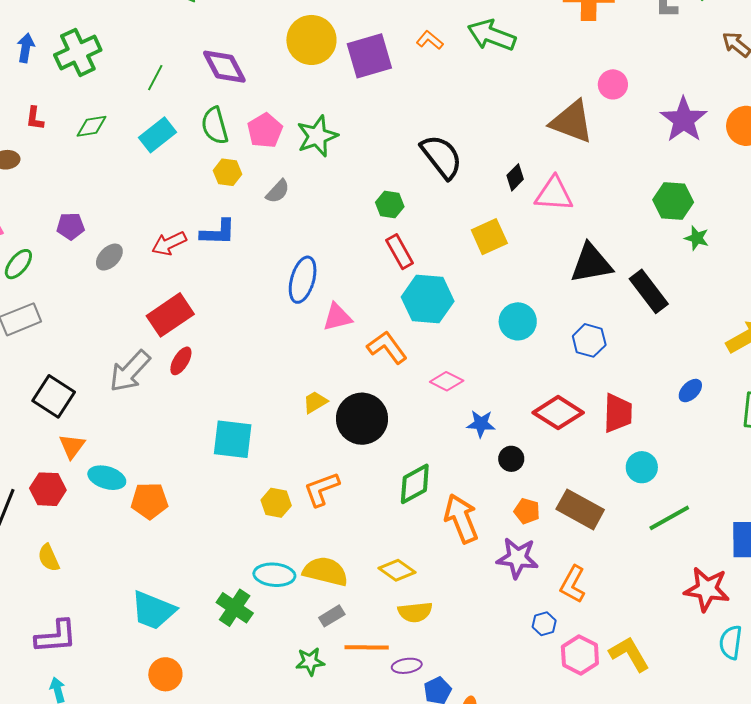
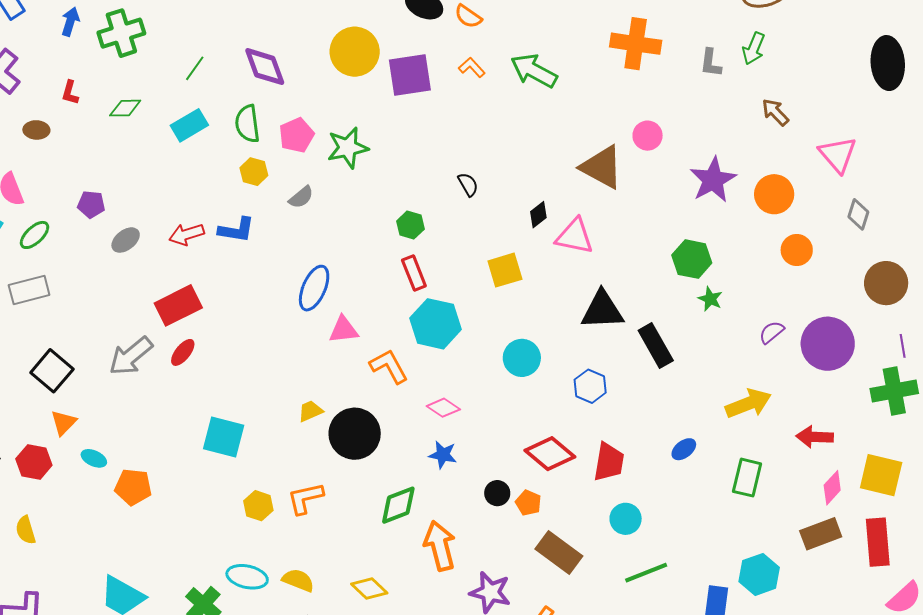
black semicircle: (441, 157) -> (468, 184), size x0.5
blue star: (481, 424) -> (443, 455), moved
cyan ellipse: (107, 478) -> (94, 458), size x0.7
orange pentagon: (527, 511) -> (528, 503), moved
yellow semicircle: (325, 571) -> (298, 580), size x0.7

